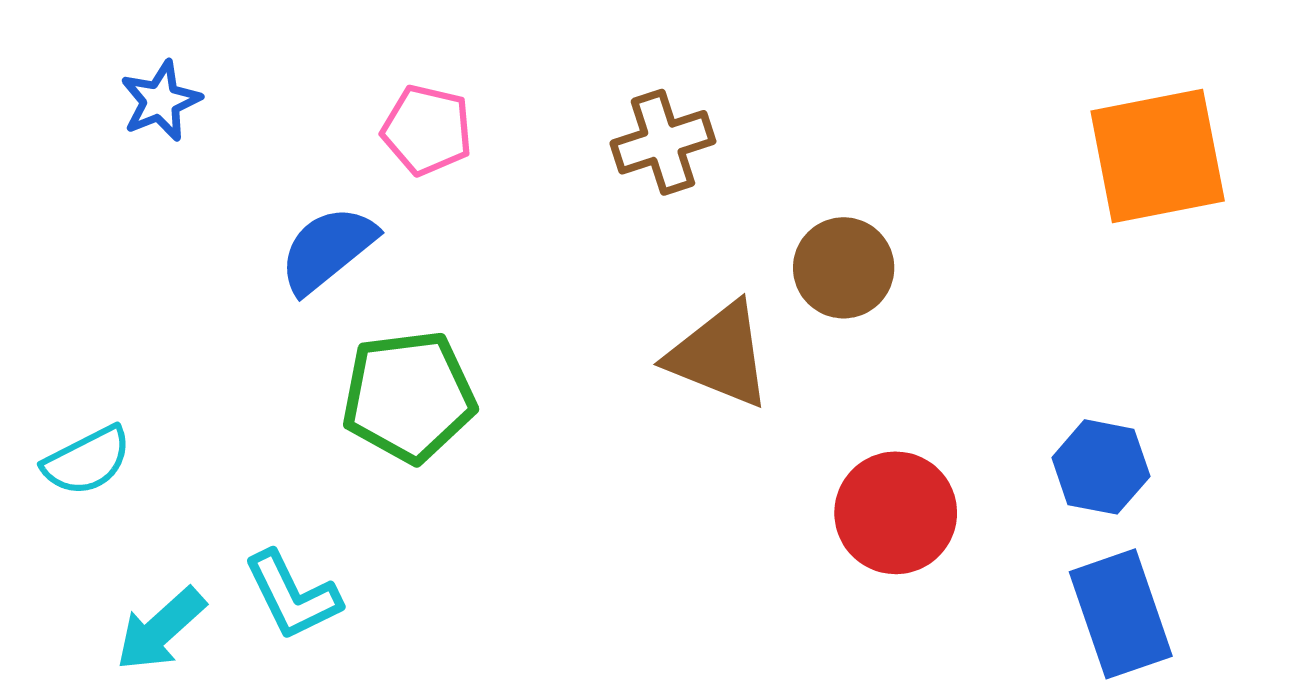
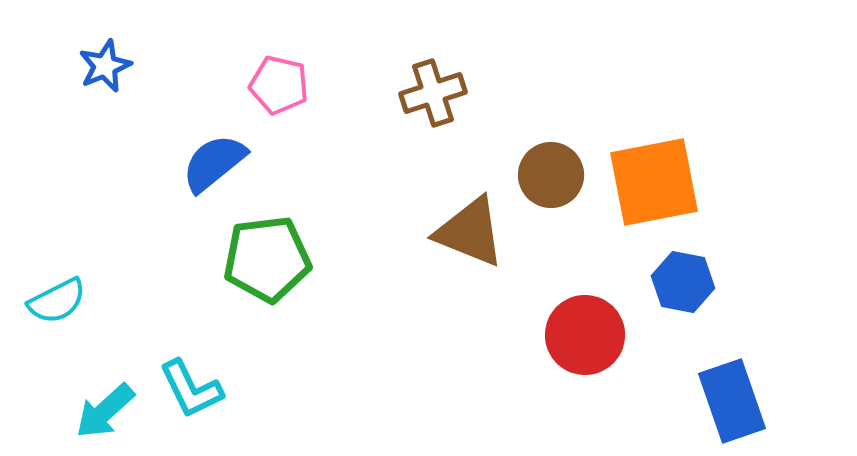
orange square: (1158, 156) -> (654, 182), moved
blue hexagon: (1101, 467) -> (683, 282), moved

